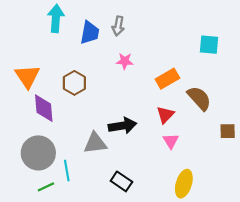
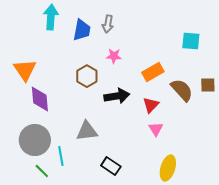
brown hexagon: (74, 83) -> (87, 76), moved
black arrow: (123, 126) -> (117, 96), moved
brown square: (228, 131) -> (208, 85), moved
green line: (46, 187) -> (42, 171), turned 70

